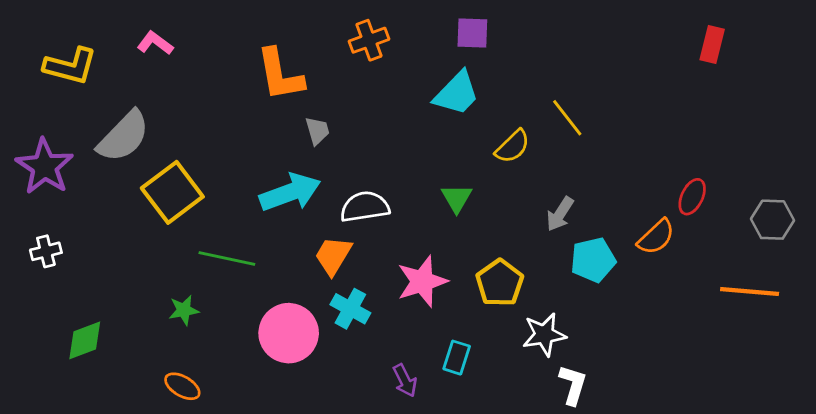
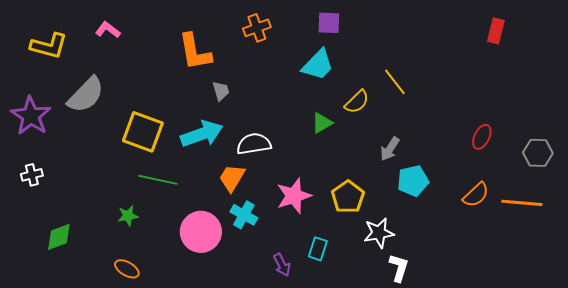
yellow square: (172, 192) -> (143, 132), moved, turned -33
green triangle: (457, 198) -> (322, 123), moved, turned 30
orange semicircle: (656, 237) -> (476, 195), moved

